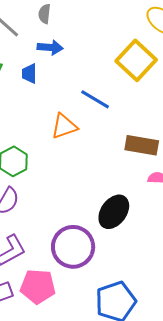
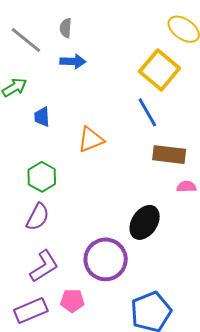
blue trapezoid: (29, 74) -> (42, 117), moved
blue line: (95, 99) -> (147, 112), moved, turned 32
pink pentagon: (38, 286) -> (72, 301), size x0.7

